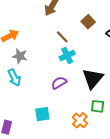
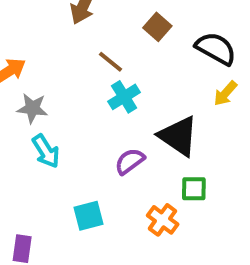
cyan arrow: (14, 78) -> (46, 151), moved
black triangle: (93, 79) -> (178, 136), turned -30
purple semicircle: (59, 83) -> (130, 161), moved

